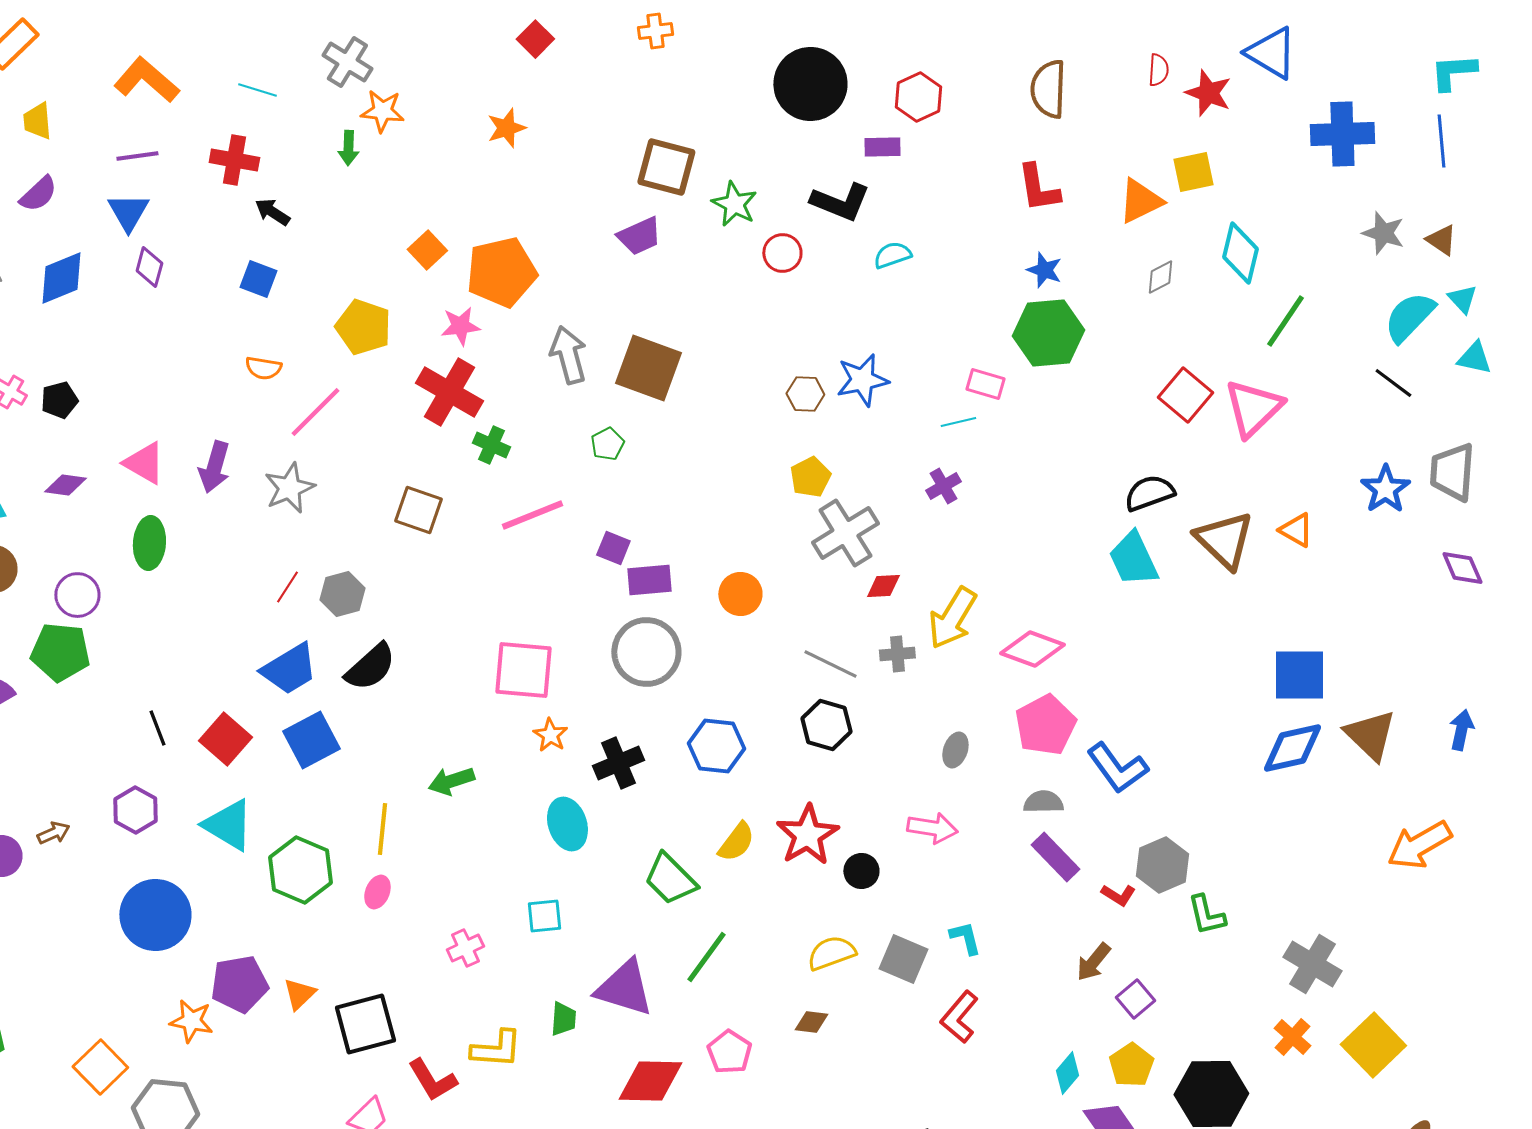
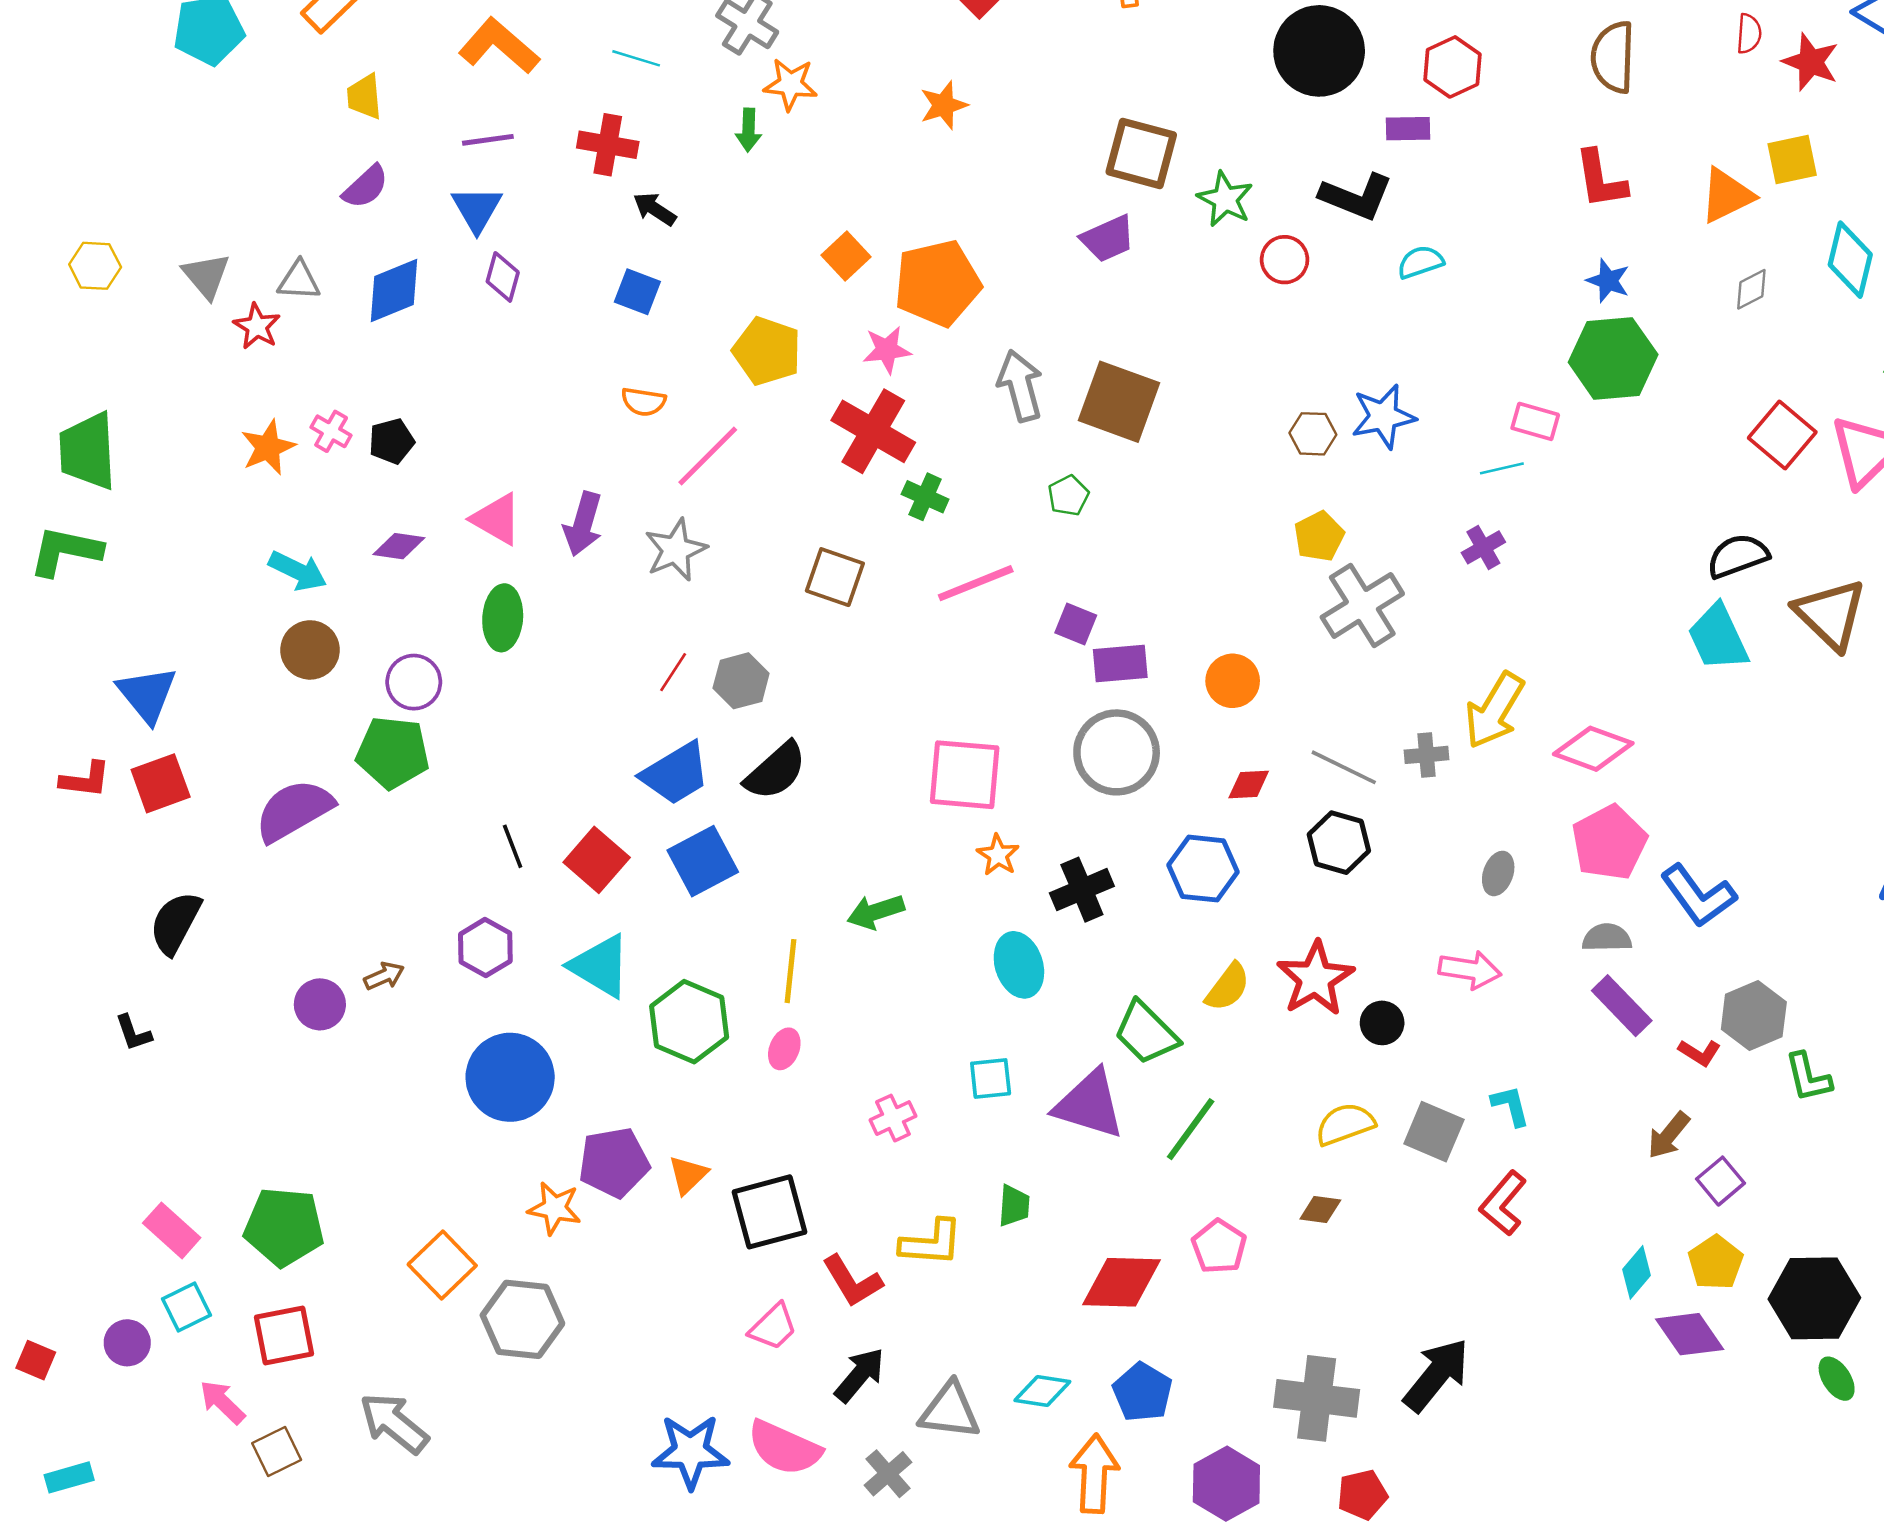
red diamond: (883, 586) -> (1249, 785), moved
purple triangle: (624, 988) -> (1089, 1104), moved

